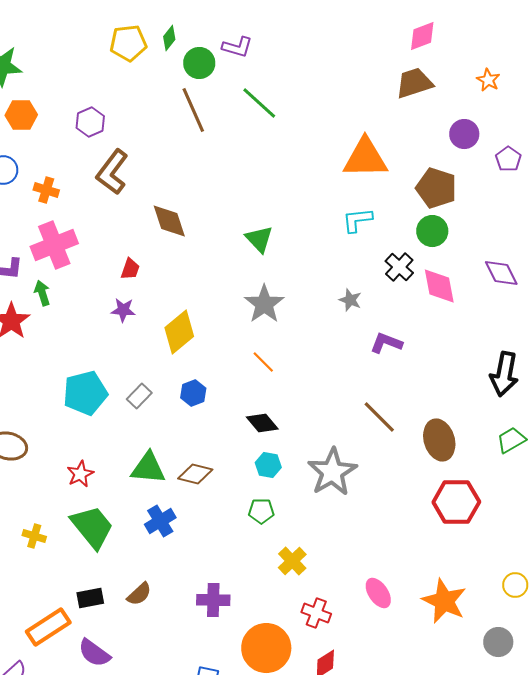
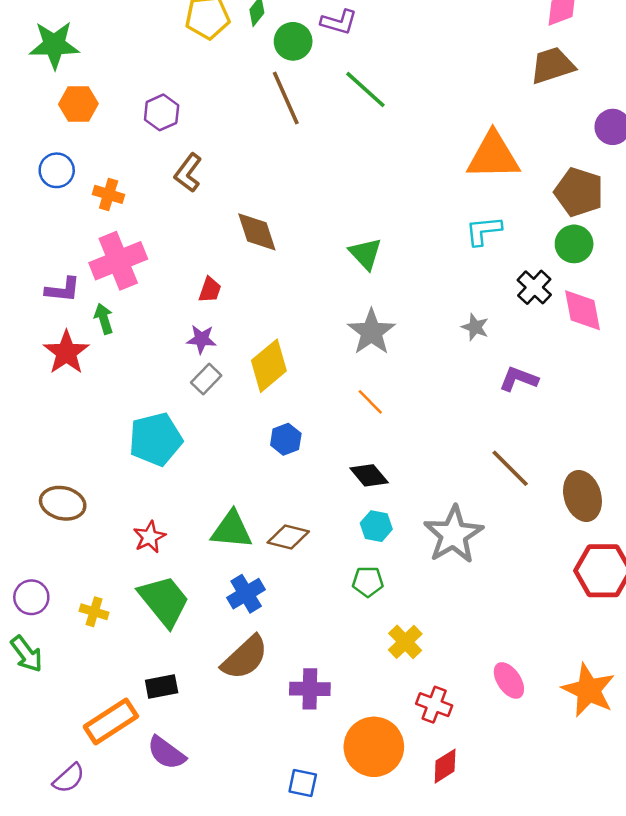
brown L-shape: (112, 172) -> (188, 173), size x0.7
gray rectangle: (139, 396) -> (206, 379), moved
brown semicircle: (139, 594) -> (245, 658), moved, size x1.6

